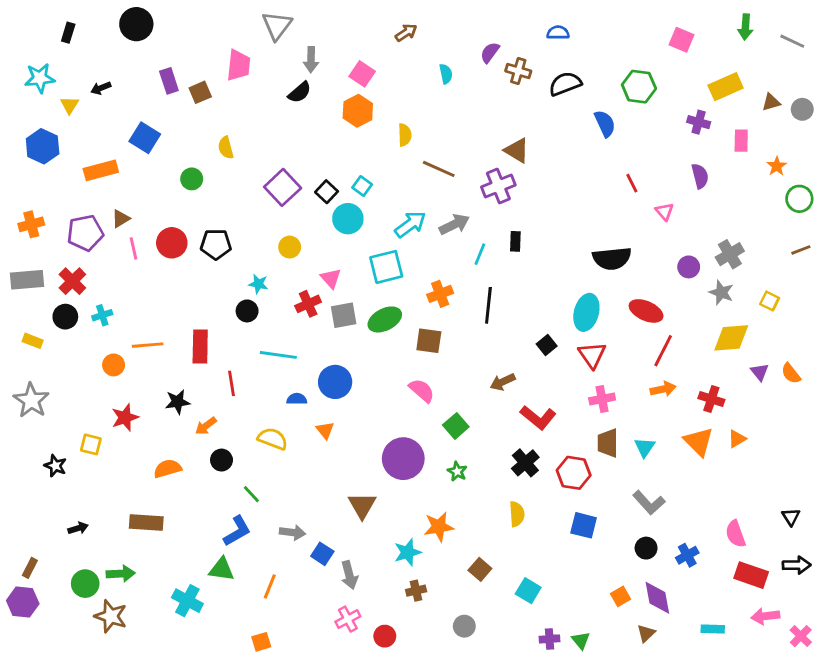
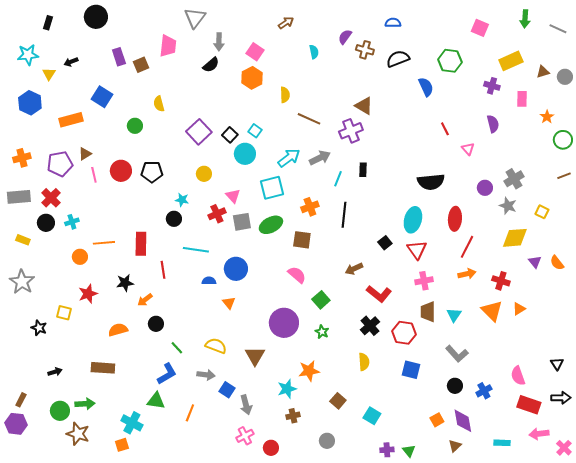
red ellipse: (646, 311) -> (455, 219), turned 70
yellow semicircle: (273, 439) -> (216, 346), moved
orange square: (261, 642) -> (122, 445), moved

